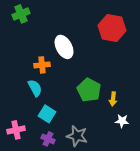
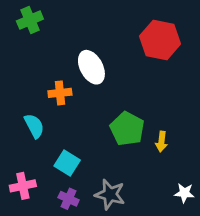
cyan semicircle: (35, 88) -> (34, 126), moved
white star: (122, 121) -> (184, 193), moved

